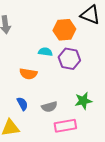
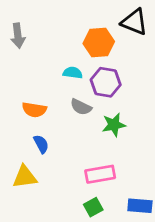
orange semicircle: (28, 74) -> (34, 110), moved
green star: (83, 101) -> (114, 125), moved
gray semicircle: (49, 107) -> (81, 107), moved, turned 42

